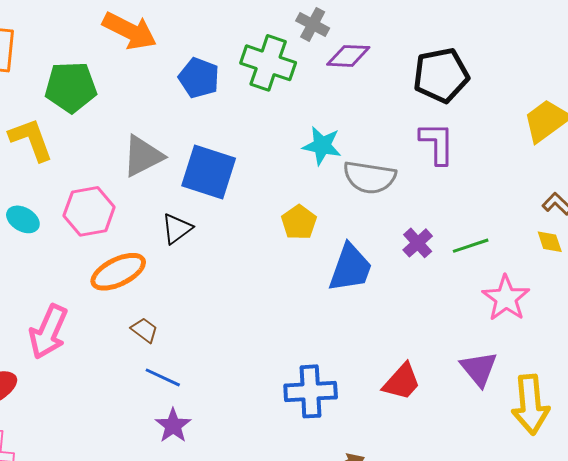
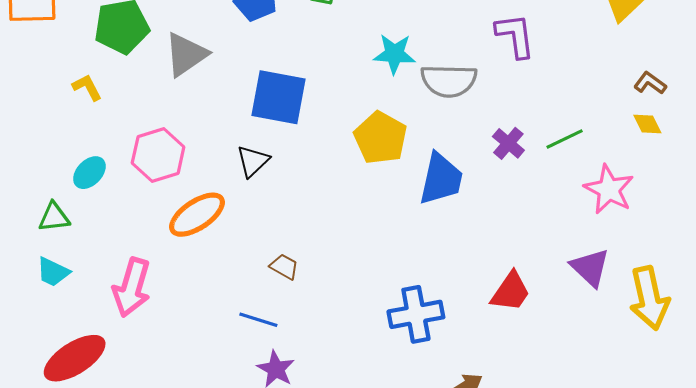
yellow L-shape: (31, 140) -> (87, 87), size x0.6
gray triangle: (143, 156) -> (186, 54), moved
cyan ellipse: (23, 219) -> (89, 173), turned -68
yellow pentagon: (299, 222) -> (381, 138), size x1.4
brown trapezoid: (144, 330) -> (284, 267), moved

